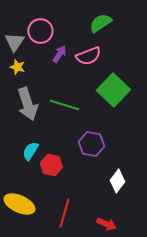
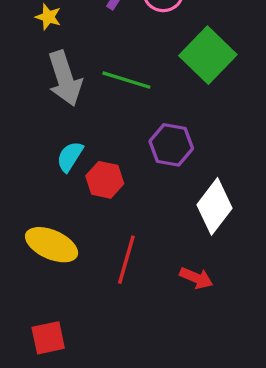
white diamond: (117, 181) -> (214, 206), size x1.4

